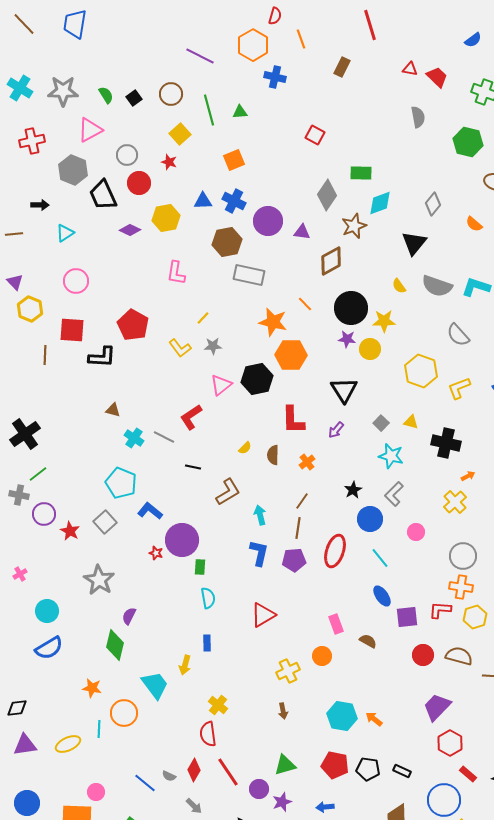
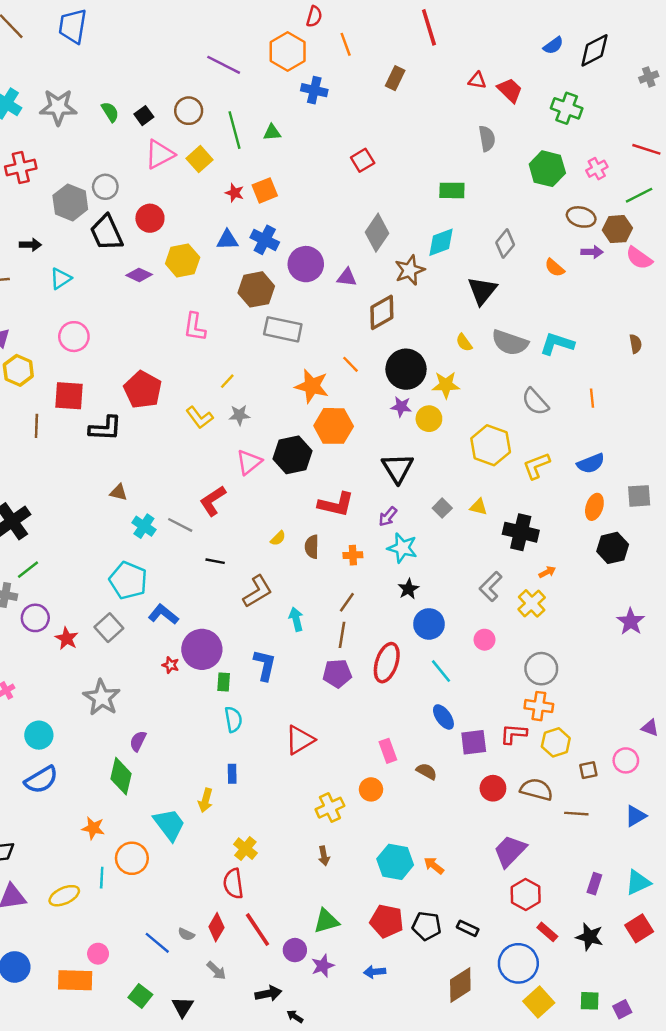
pink triangle: (90, 130) -> (160, 154), moved
red square: (315, 135) -> (363, 160), turned 30
gray circle: (127, 155) -> (105, 187), moved
red star: (169, 162) -> (235, 193), moved
green rectangle: (361, 173) -> (452, 190), moved
red L-shape: (293, 420) -> (336, 504), turned -76
cyan star: (391, 456) -> (402, 548), moved
orange cross: (307, 462) -> (353, 555), turned 35
gray L-shape: (394, 494) -> (491, 587), moved
blue L-shape: (259, 553) -> (265, 665), moved

